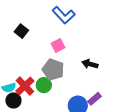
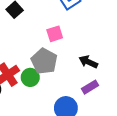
purple rectangle: (94, 99) -> (90, 87), moved

